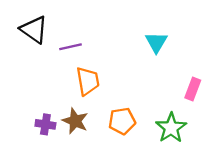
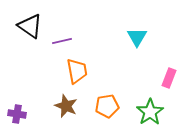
purple cross: (45, 124) -> (17, 114), moved

